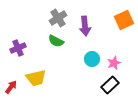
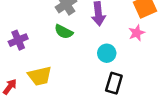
pink star: (114, 63) -> (137, 33), moved
black rectangle: (110, 85) -> (114, 83), moved, turned -30

